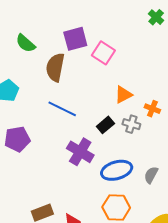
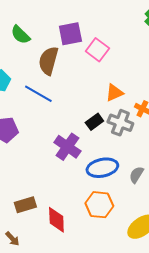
blue line: (62, 109) -> (38, 94), moved
gray cross: (131, 124) -> (120, 123), size x1.4

